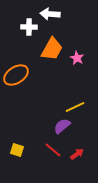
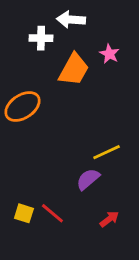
pink star: (77, 58) -> (109, 54), moved
red line: (53, 150) -> (52, 213), moved

